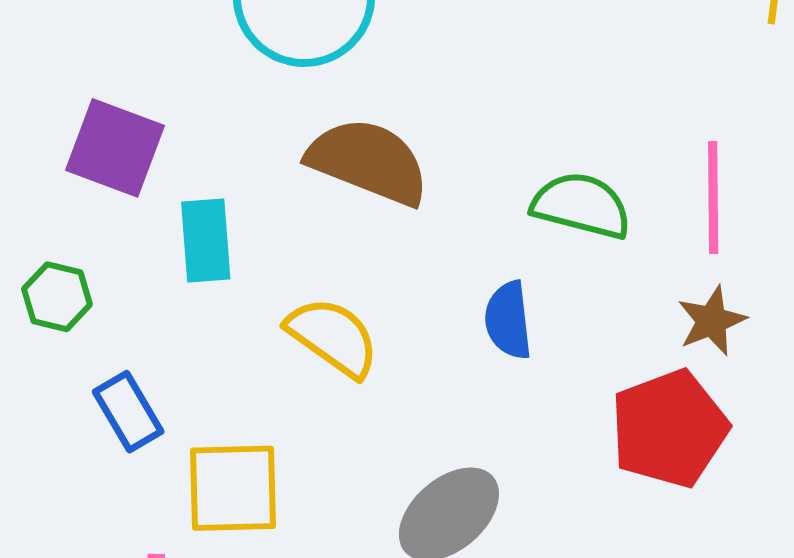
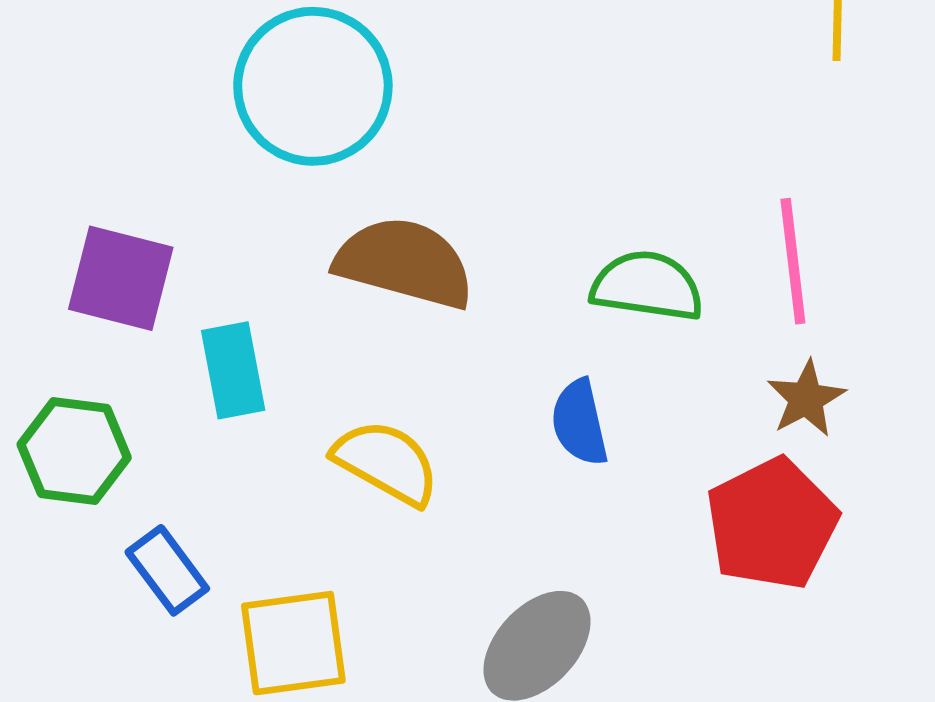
green hexagon: (57, 297) -> (74, 451), size x1.4

